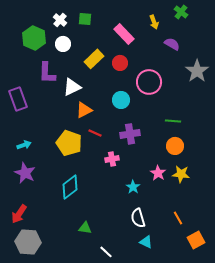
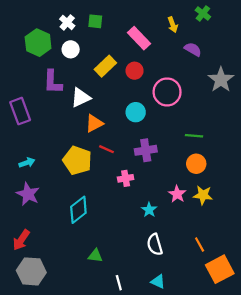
orange square: (196, 240) -> (220, 269), size x1.4
cyan triangle: (146, 242) -> (158, 282), moved
white line: (106, 252) -> (119, 283), turned 32

